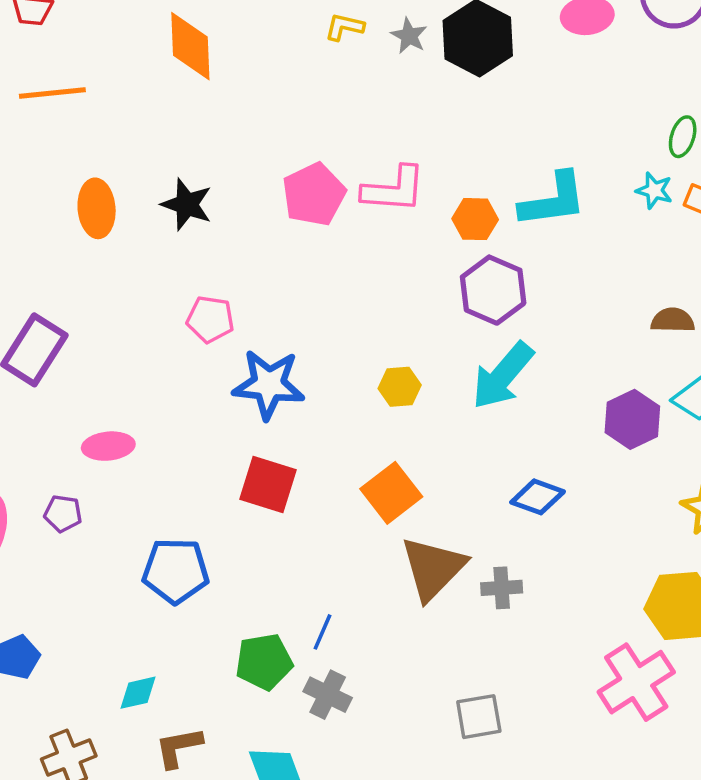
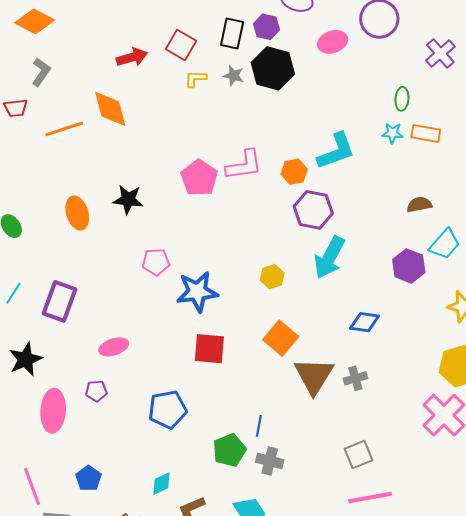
orange line: (52, 93) -> (64, 129), moved

